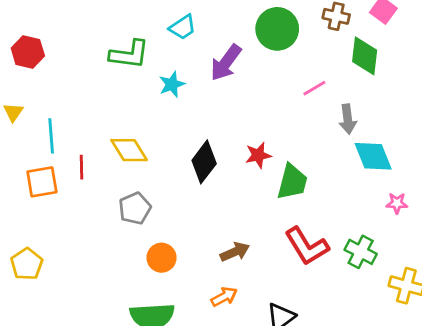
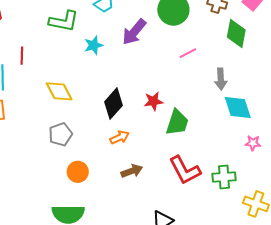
pink line: (314, 88) -> (188, 53), moved
red line: (82, 167) -> (22, 56), moved
green cross: (361, 252) -> (224, 177), turned -35
orange arrow: (224, 297) -> (120, 137), moved

